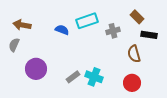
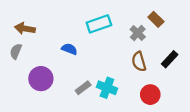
blue semicircle: (62, 30) -> (69, 49), moved
gray cross: (113, 31) -> (138, 33), moved, turned -32
black rectangle: (149, 35) -> (170, 59), moved, turned -56
brown semicircle: (134, 54) -> (139, 62), moved

